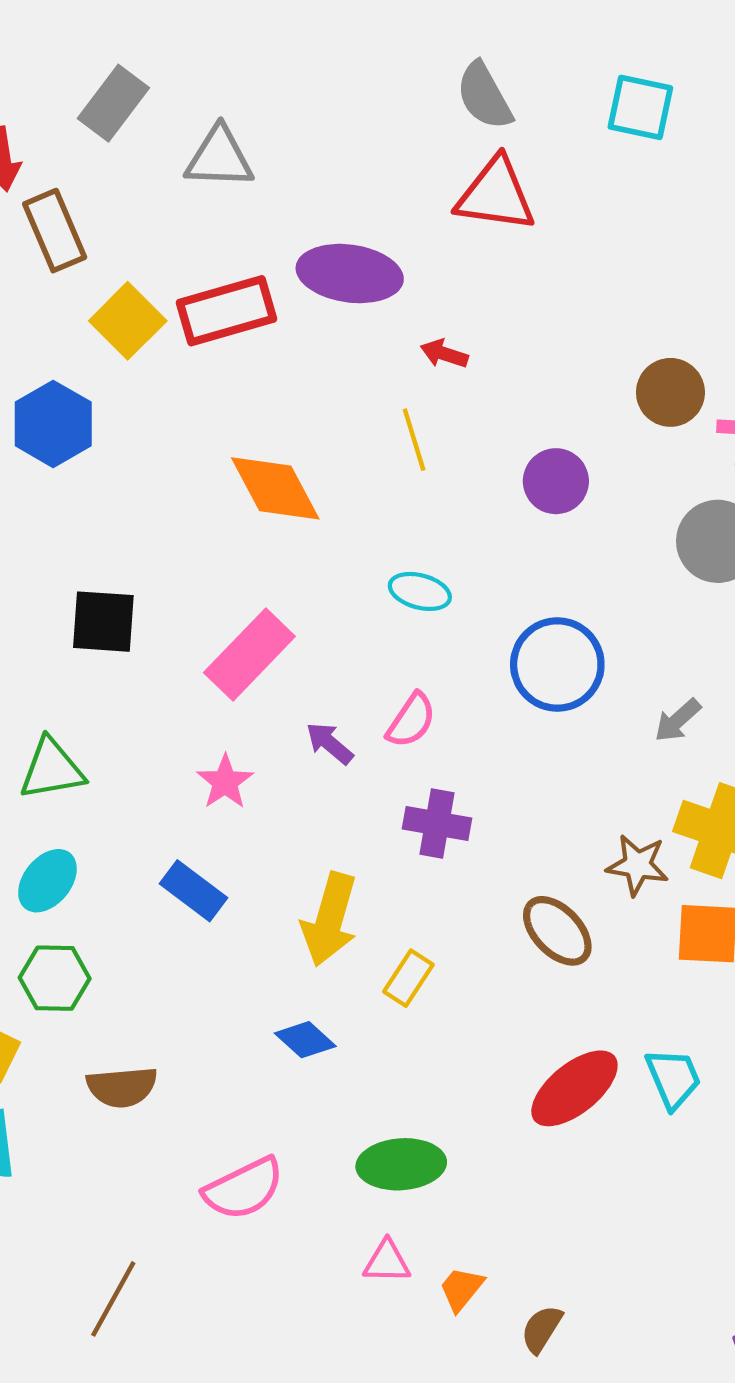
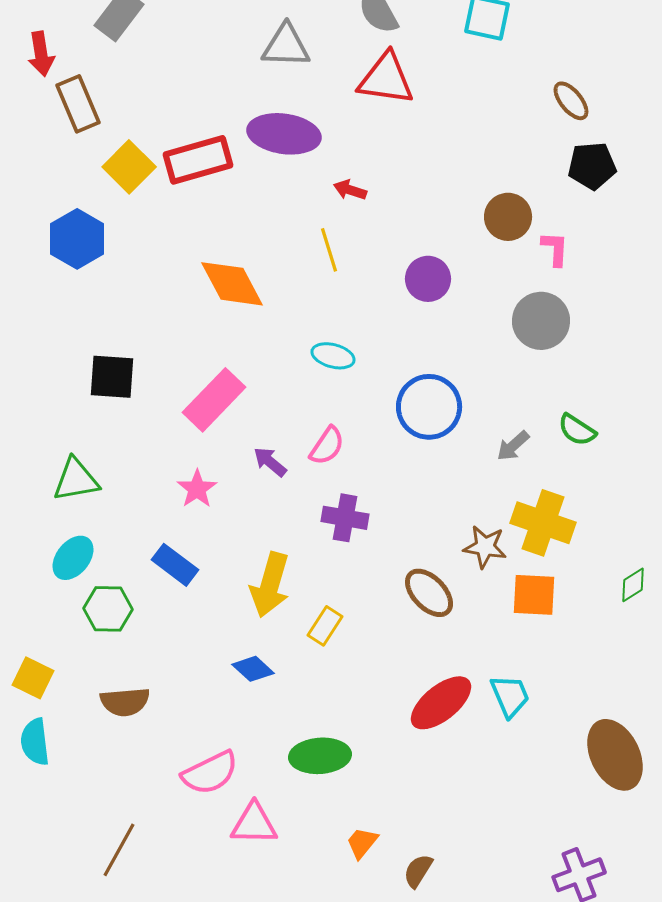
gray triangle: (219, 158) -> (286, 46), moved
green hexagon: (55, 978) -> (108, 609), moved
pink triangle: (387, 1262) -> (254, 824), moved, size x1.4

